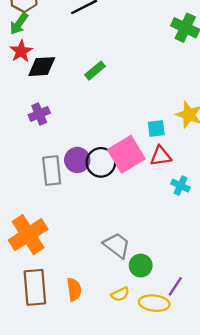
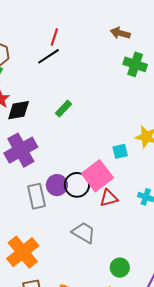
purple cross: (39, 114) -> (21, 150), size x1.8
red triangle: (161, 156) -> (109, 198), moved
gray trapezoid: (117, 245) -> (84, 233), moved

